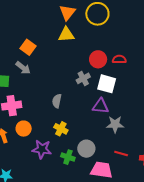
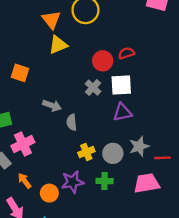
gray arrow: (23, 68) -> (52, 106), moved
gray star: (115, 124) -> (139, 146), moved
orange circle: (24, 129) -> (49, 193), moved
yellow cross: (61, 129) -> (86, 152), turned -32
gray circle: (86, 149) -> (113, 153), moved

